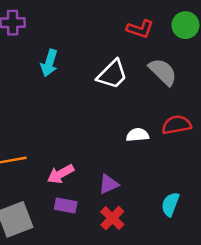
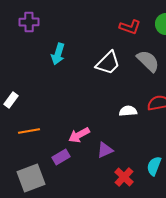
pink arrow: (61, 174) -> (79, 135), moved
purple rectangle: (66, 205) -> (61, 157), moved, turned -42
red cross: (112, 218) -> (124, 177), moved

